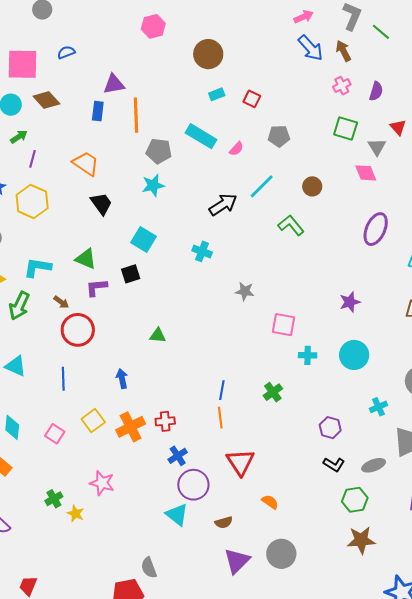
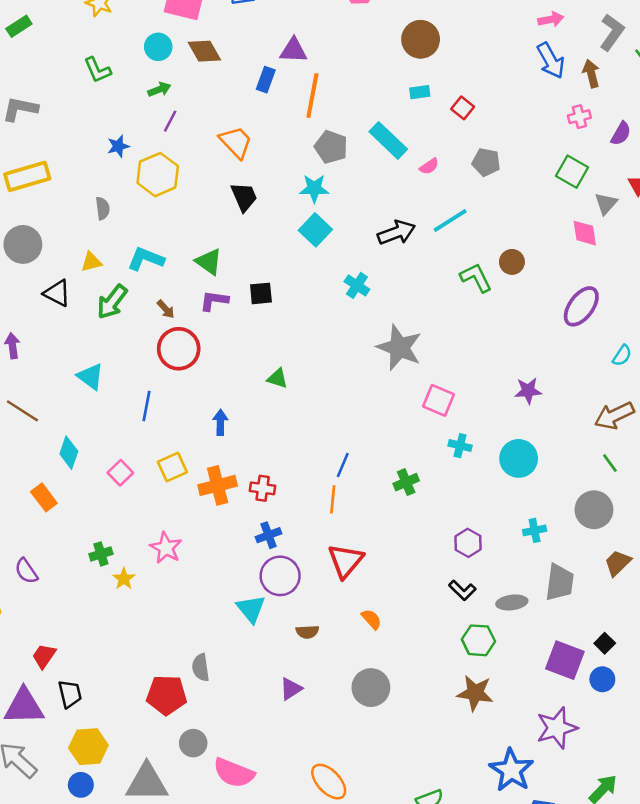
brown circle: (312, 186) -> (512, 262), moved
cyan square: (143, 240) -> (315, 230), moved
gray star: (245, 291) -> (399, 348), size x1.8
purple triangle: (237, 561) -> (291, 689), moved, size x0.7

